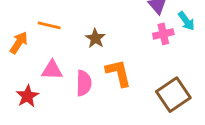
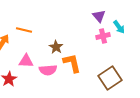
brown star: (95, 38) -> (56, 47), moved
pink semicircle: (84, 83) -> (48, 70), turned 84

